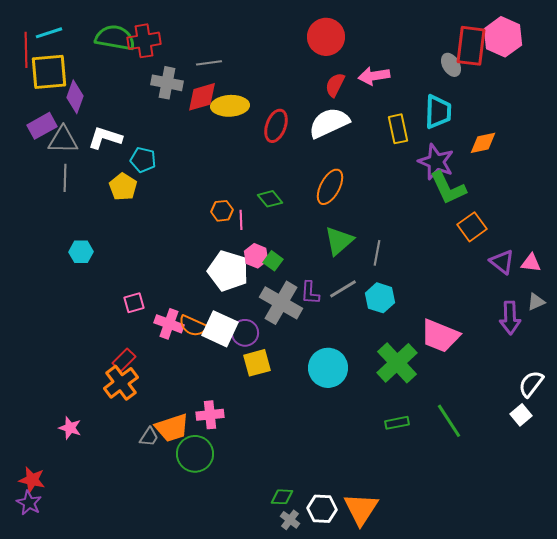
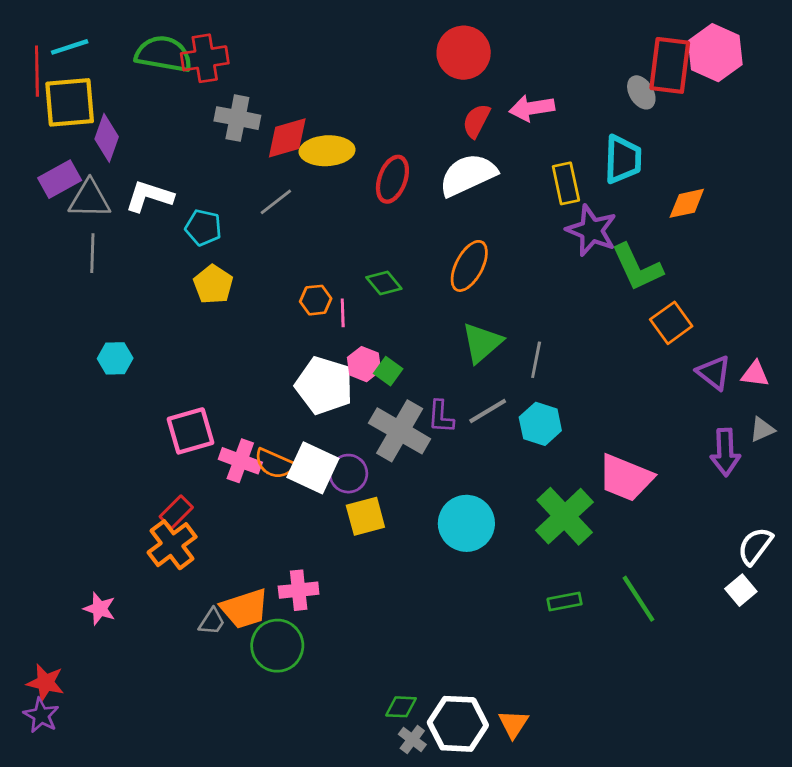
gray line: (209, 63) -> (276, 202), moved, turned -30
purple star: (436, 162) -> (592, 230), moved
yellow pentagon: (123, 187) -> (213, 284), moved
pink square: (134, 303) -> (191, 431), size x1.6
white hexagon: (322, 509) -> (458, 724), size x1.4
orange triangle: (361, 509) -> (513, 724), size x0.6

